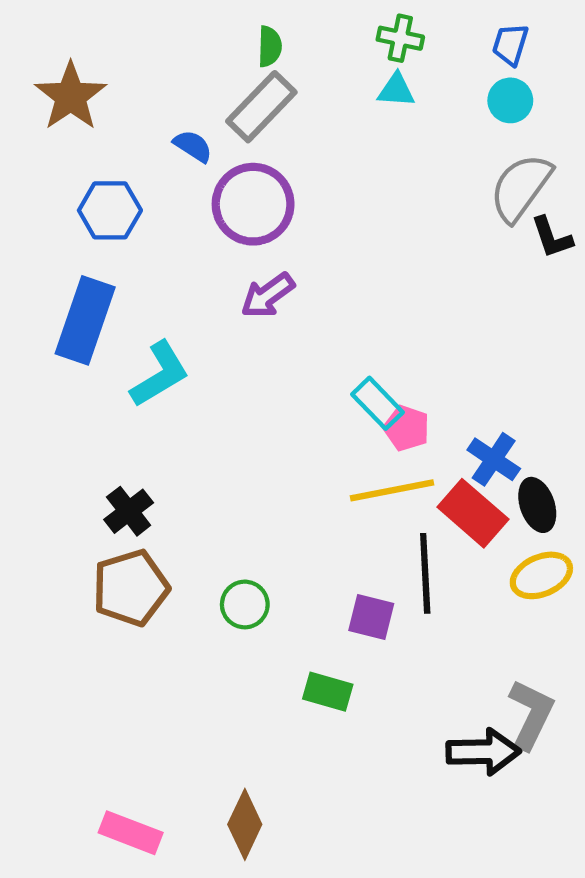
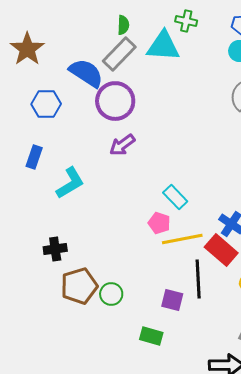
cyan triangle: (396, 90) -> (163, 46), moved, size x1.8
blue semicircle: (193, 146) -> (86, 73), size x1.8
blue rectangle: (85, 320) -> (34, 157), size x0.6
pink pentagon: (407, 428) -> (159, 223), moved
black cross: (129, 511) -> (55, 249), turned 30
brown pentagon: (131, 588) -> (79, 286), moved

